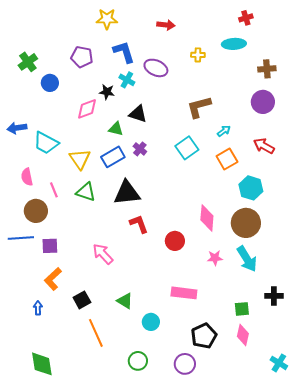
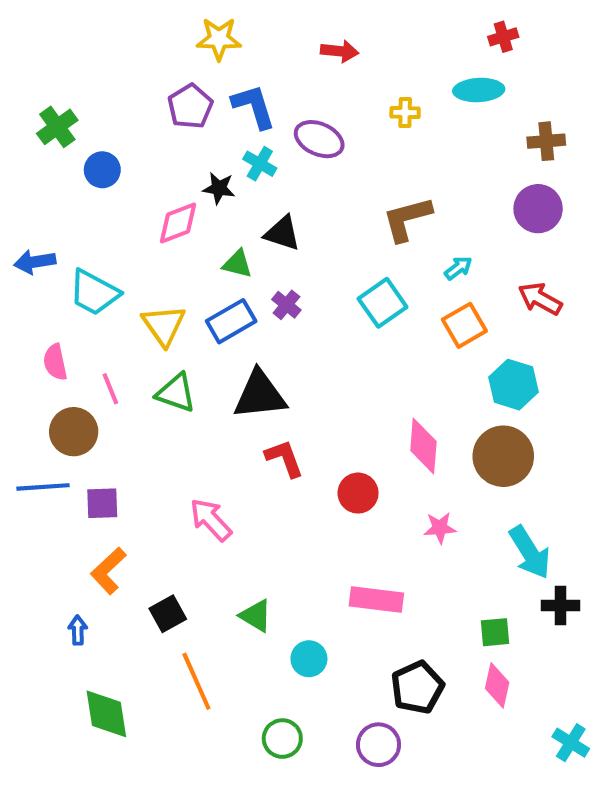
purple pentagon: (82, 57) -> (190, 106), moved, turned 30
cyan arrow: (247, 259) -> (530, 552), moved
green diamond: (42, 364) -> (106, 714), moved

